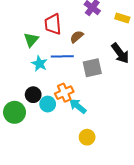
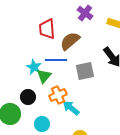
brown semicircle: (77, 37) -> (70, 41), size x1.5
green triangle: (31, 40) -> (44, 76), moved
cyan circle: (48, 104) -> (42, 124), moved

